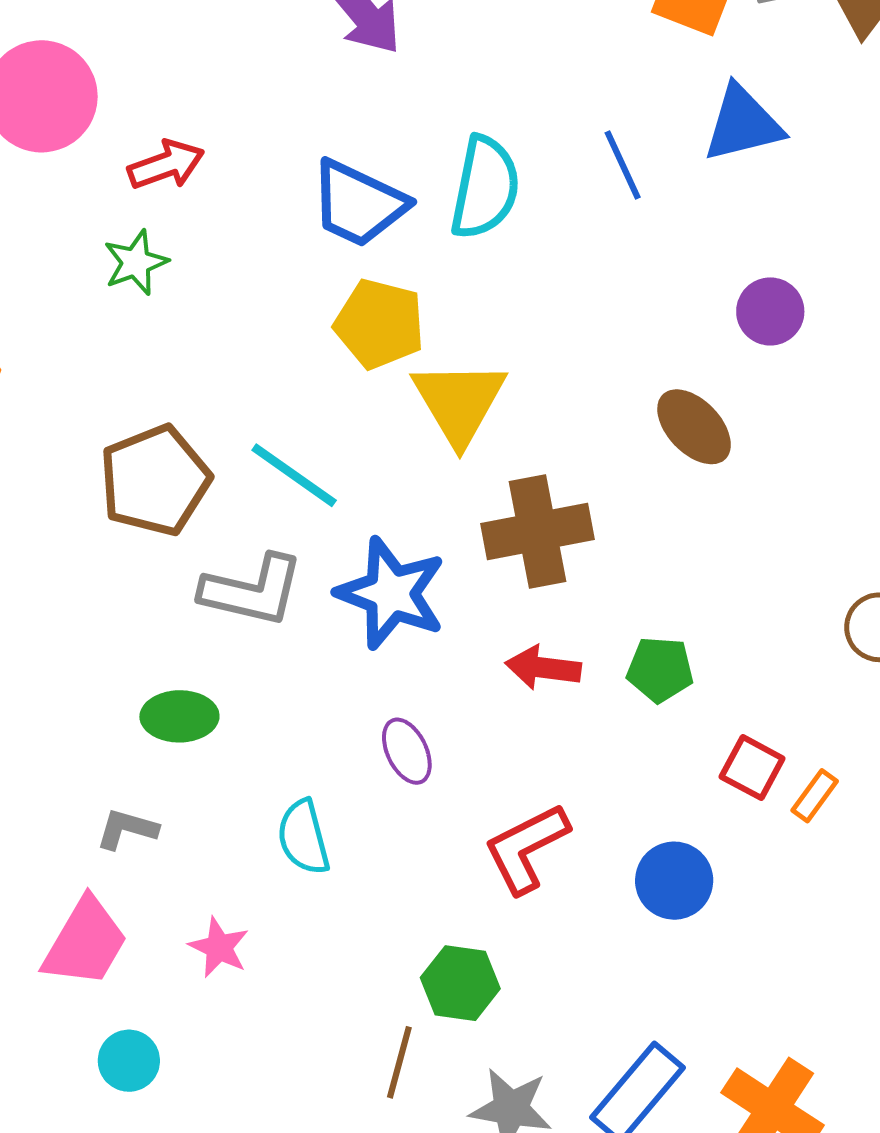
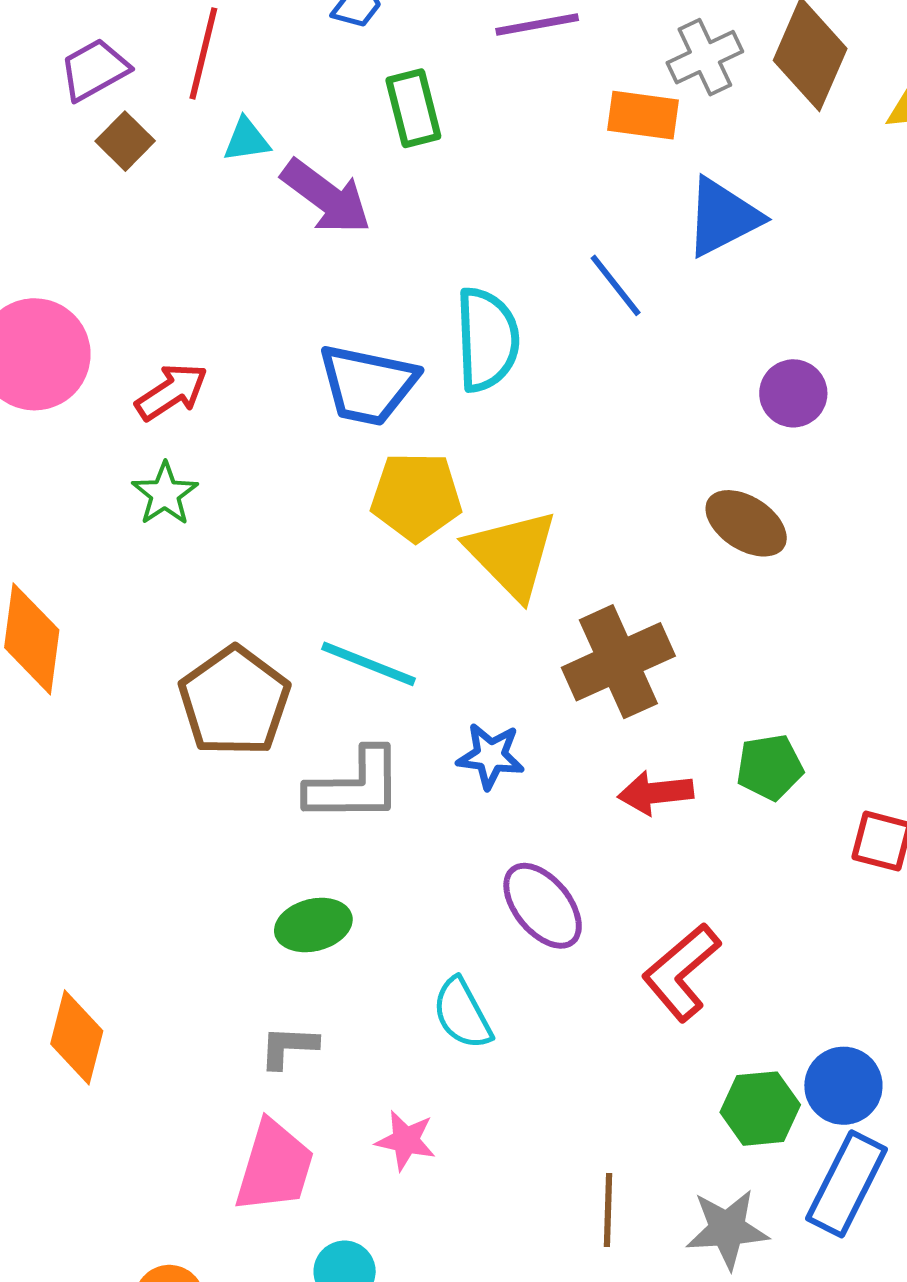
blue star: (391, 593) -> (491, 756), size x0.6
purple ellipse: (407, 751) -> (543, 906), size x1.4
blue circle: (674, 881) -> (843, 1086), moved
green hexagon: (460, 983) -> (760, 1109), moved

